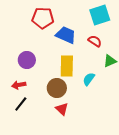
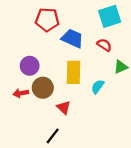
brown circle: (57, 88) -> (43, 88), moved
black line: (21, 104) -> (53, 136), moved
red triangle: (62, 109) -> (64, 107), moved

